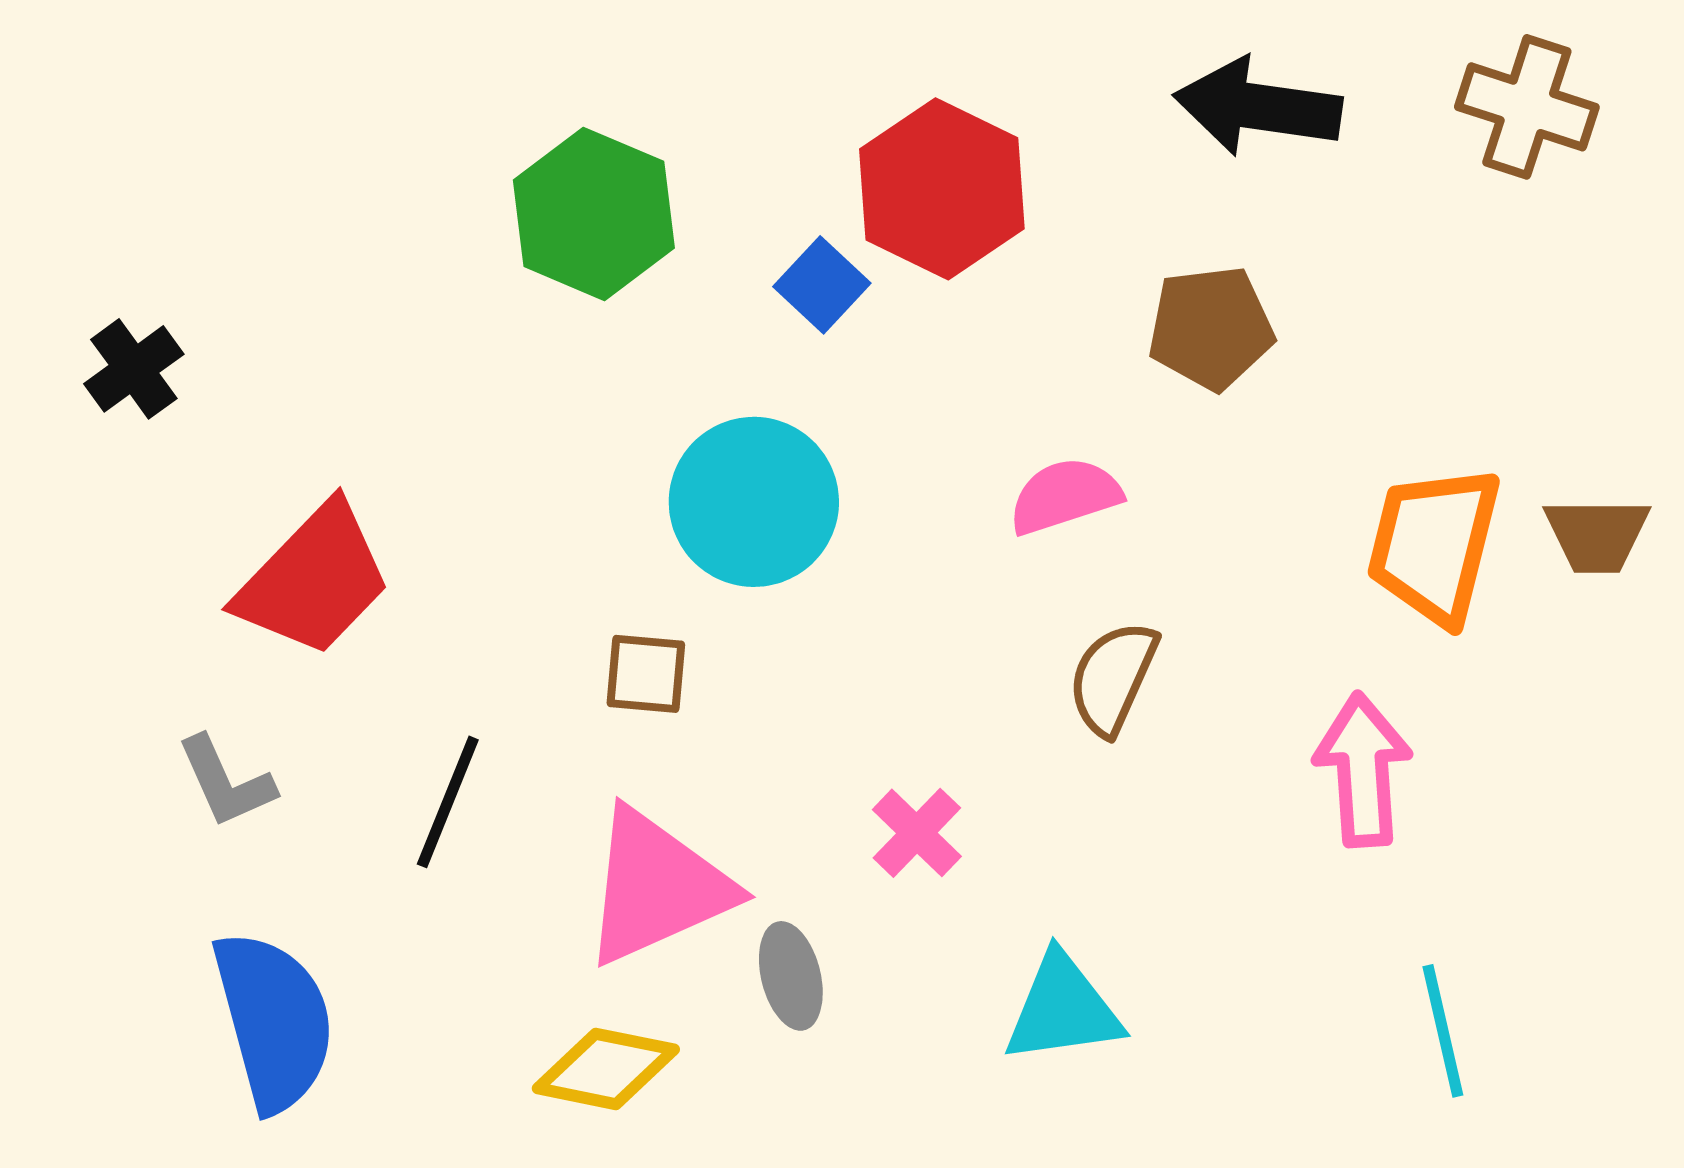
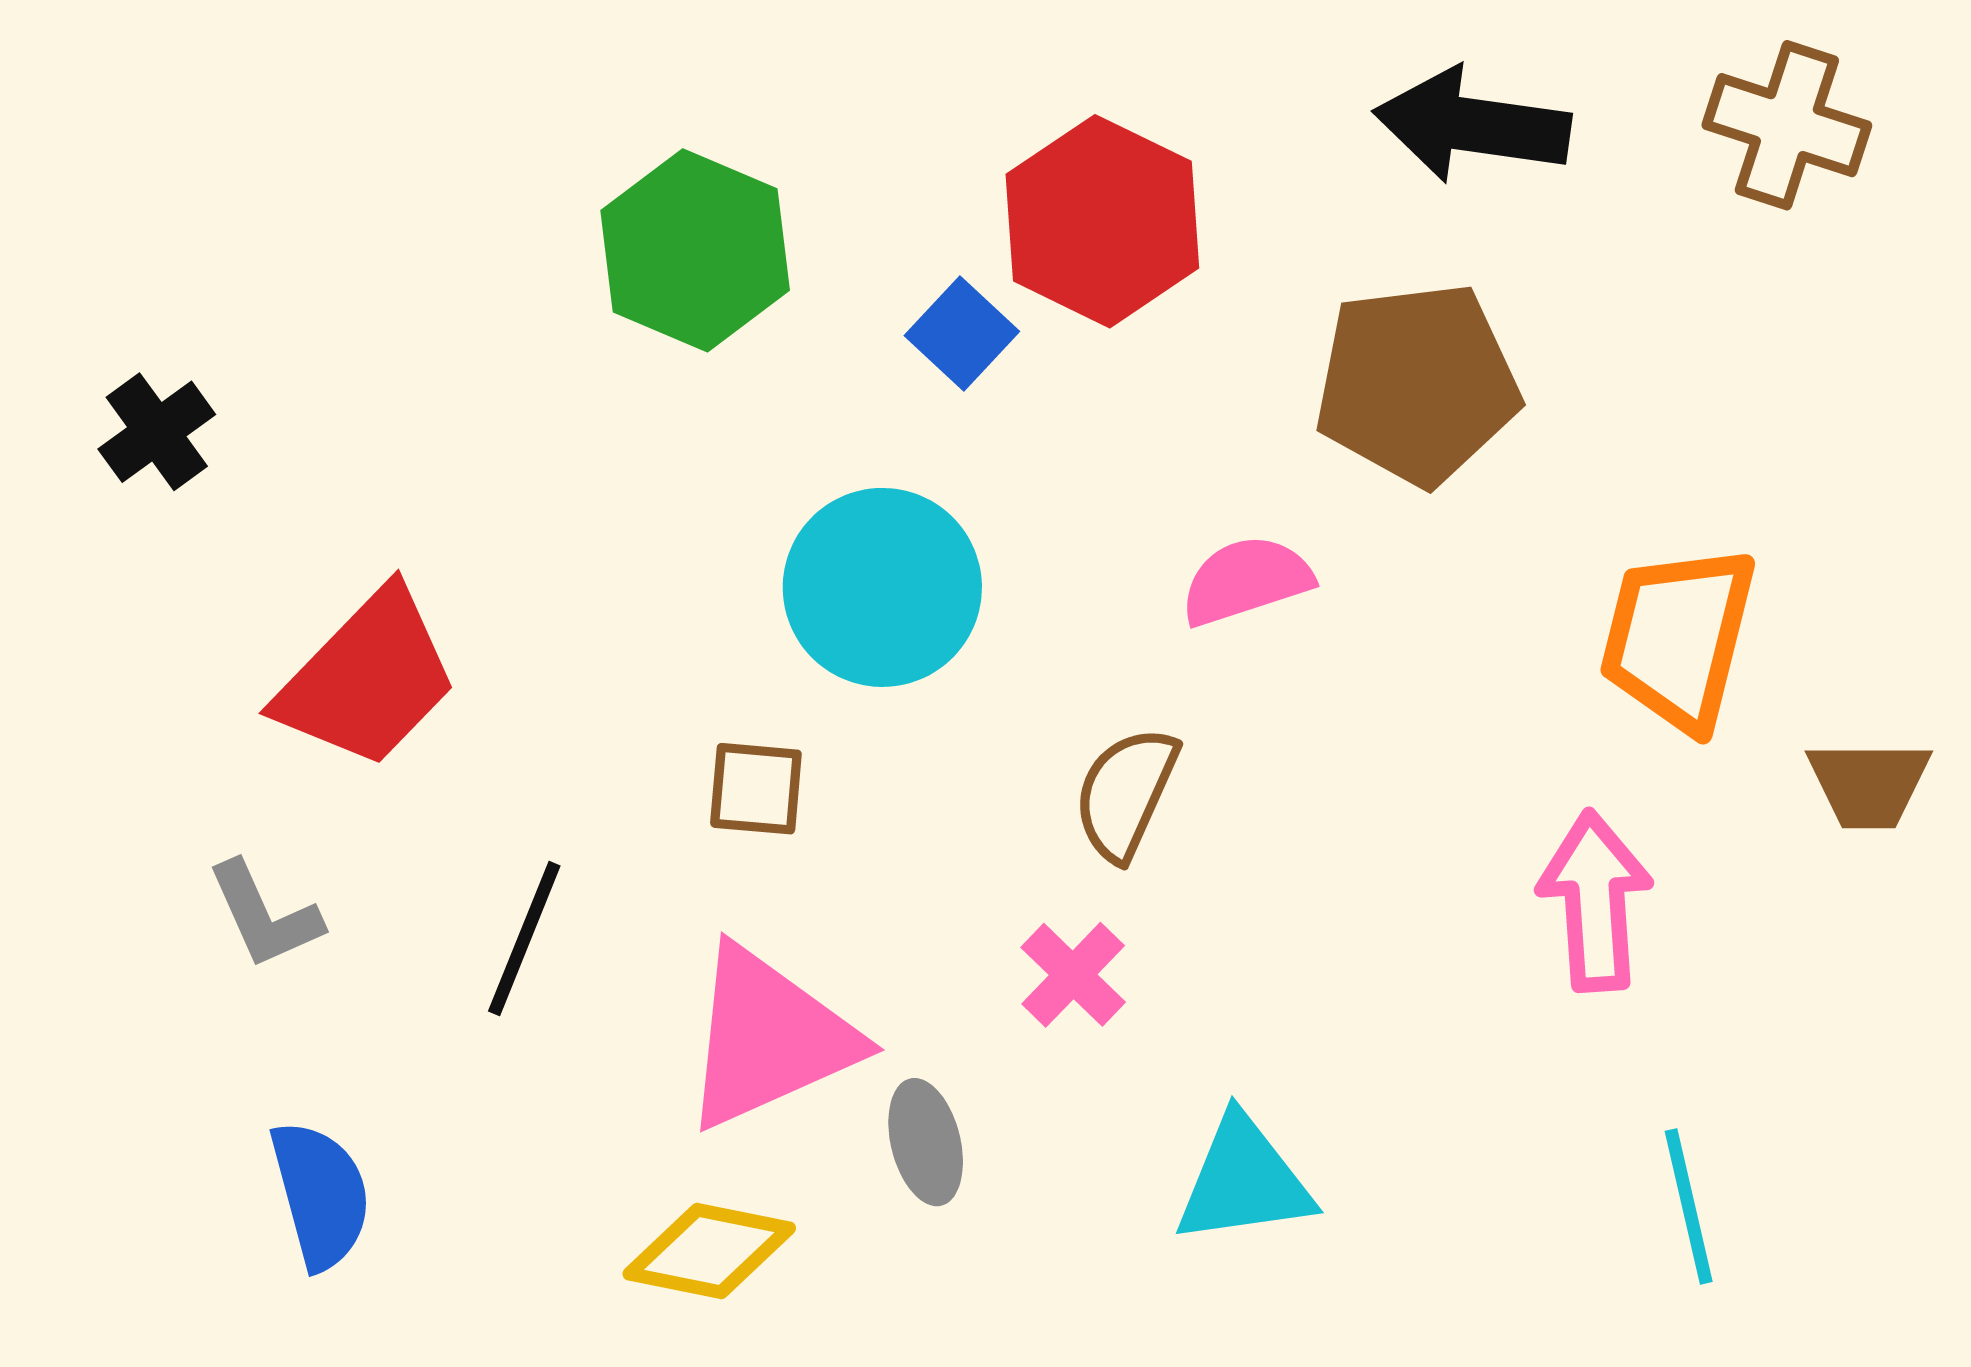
brown pentagon: (1211, 328) -> (1417, 384), size x1.4
brown trapezoid: (1597, 535) -> (1869, 784), moved
brown semicircle: (1113, 678) -> (1126, 793), moved
blue semicircle: (274, 1021) -> (321, 1195), size x0.7

